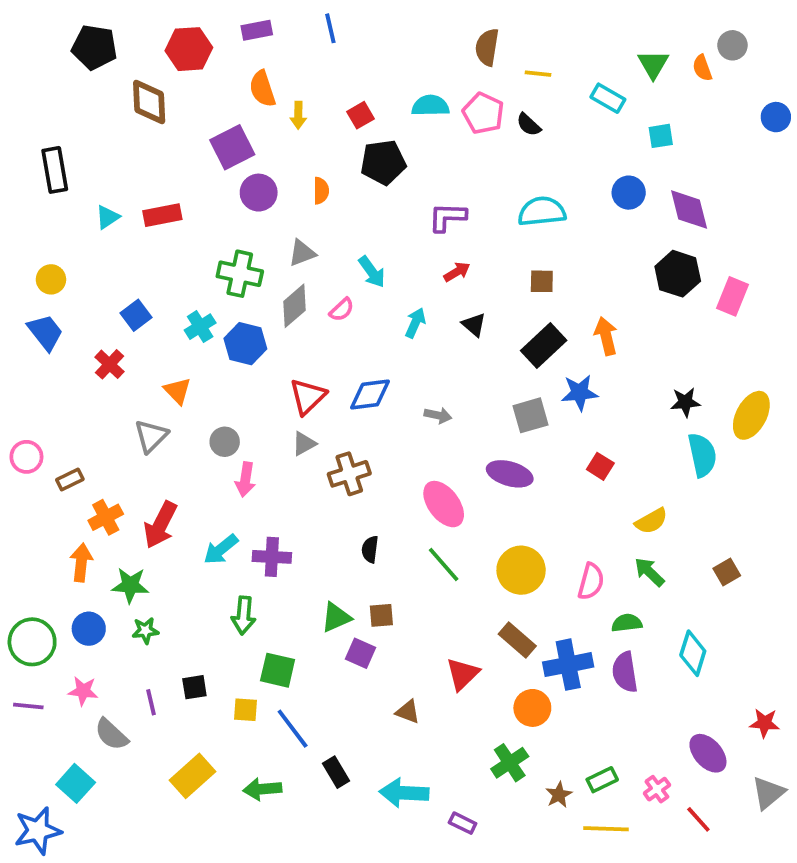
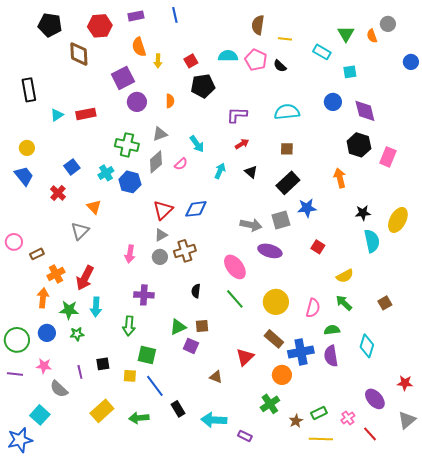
orange arrow: (606, 336) -> (340, 178), moved
gray arrow: (438, 415) -> (251, 225), moved, size x1.5
gray circle: (225, 442) -> (160, 257), moved
cyan arrow: (221, 549) -> (96, 307), moved, turned -48

